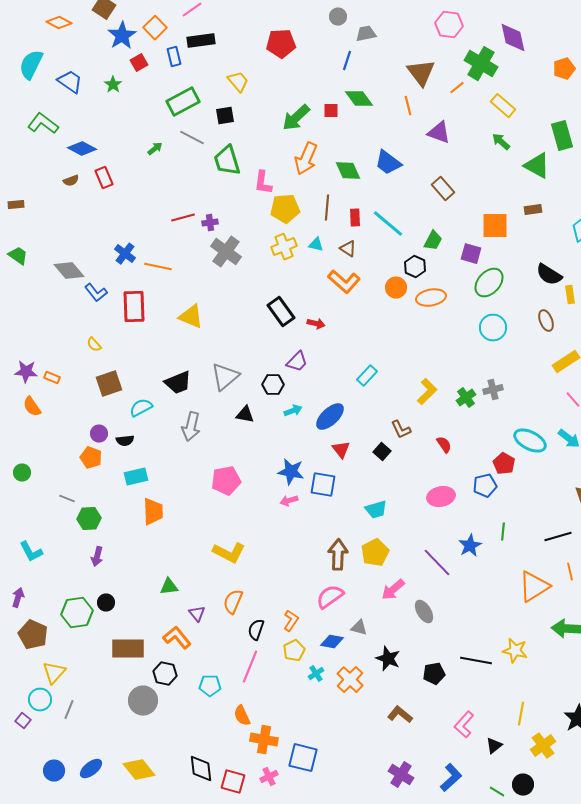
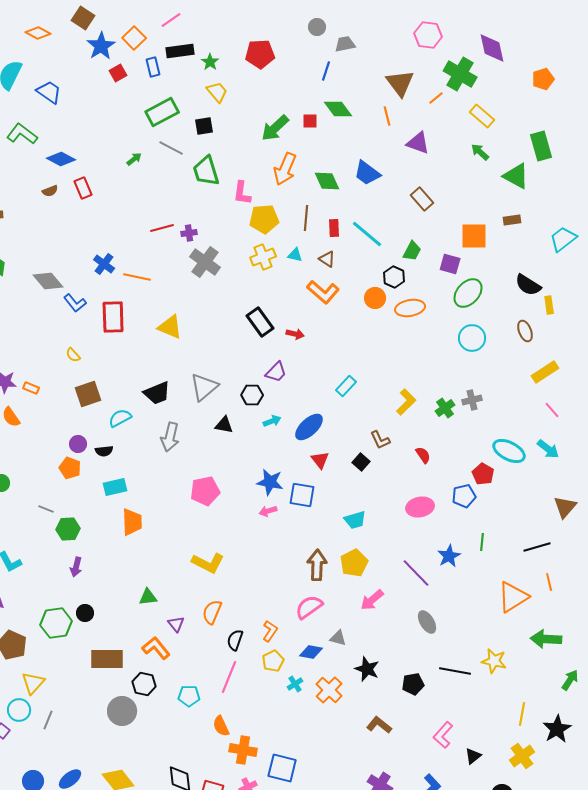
green star: (113, 85) -> (210, 62), moved
gray ellipse: (424, 612) -> (427, 622), moved
yellow line: (521, 714) -> (522, 714), moved

